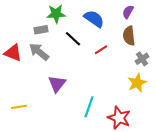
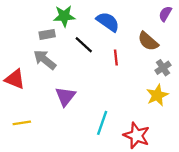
purple semicircle: (128, 12) -> (165, 14), moved
brown semicircle: (129, 36) -> (148, 41), turned -42
red line: (101, 50) -> (116, 57), turned -64
red triangle: (13, 53) -> (15, 79), moved

